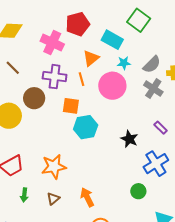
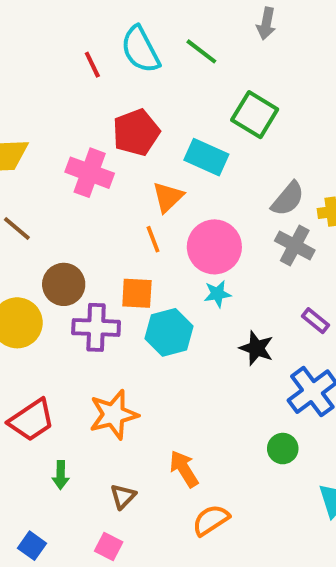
cyan star: (124, 63) -> (217, 294), moved
purple cross: (55, 77) -> (96, 327), moved
brown triangle: (53, 199) -> (123, 496), moved

